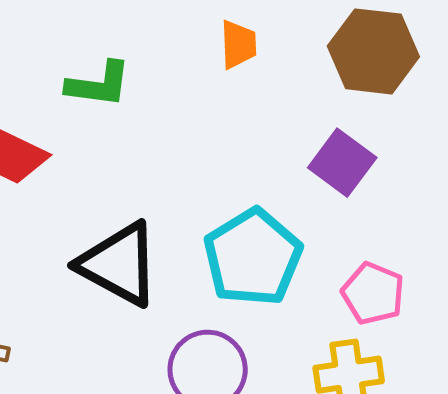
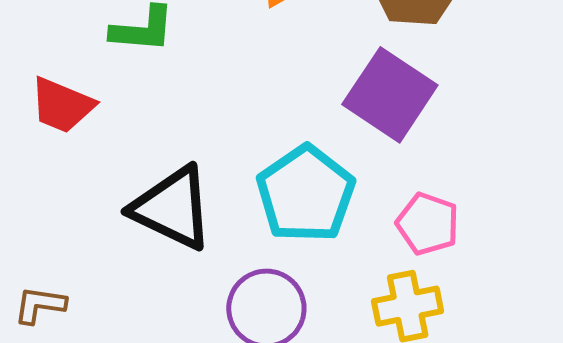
purple square: (342, 163) -> (390, 95), size x1.4

